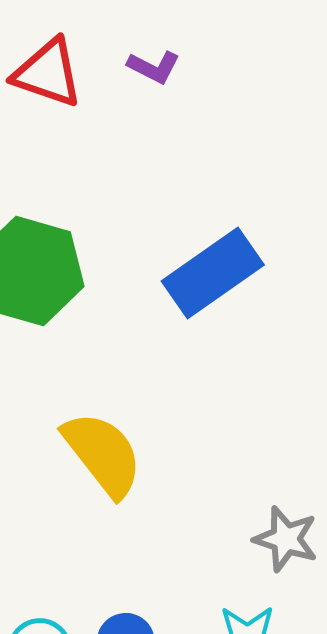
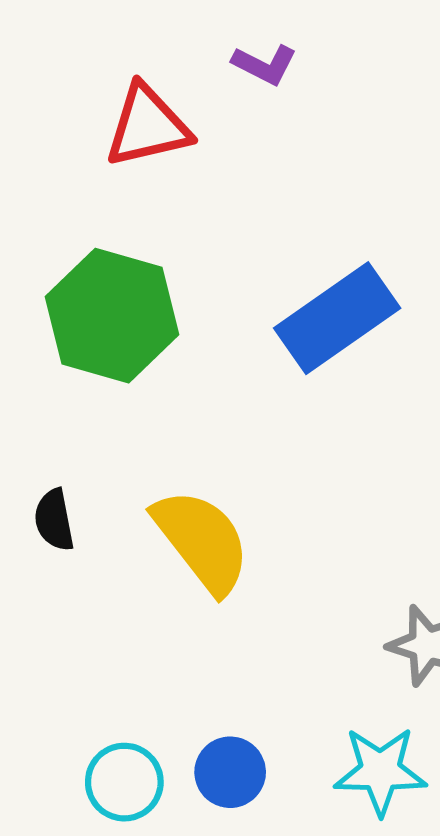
red triangle: (48, 73) -> (148, 126), moved, turned -32

